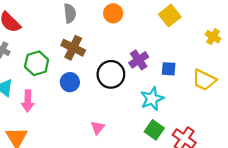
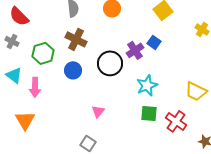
blue square: (169, 69) -> (154, 42), moved, turned 32
yellow trapezoid: (204, 80) -> (196, 91), moved
green square: (154, 130) -> (149, 113), turned -30

